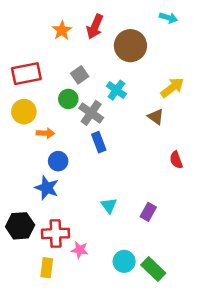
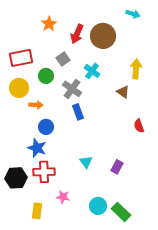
red arrow: (95, 27) -> (77, 34), moved
yellow arrow: (172, 88) -> (136, 69), turned -48
green circle: (68, 99) -> (46, 76), moved
red cross: (56, 233) -> (44, 172), moved

